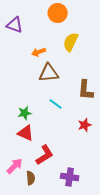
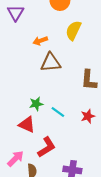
purple triangle: (15, 25) -> (16, 13), turned 42
cyan line: (56, 104) -> (58, 112), moved
green star: (25, 113) -> (36, 104), moved

